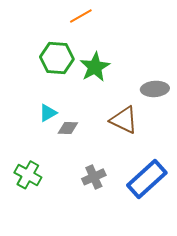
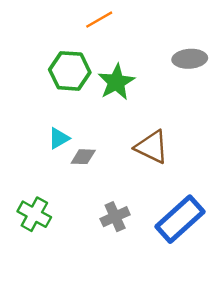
gray ellipse: (155, 89) -> (190, 59), moved

